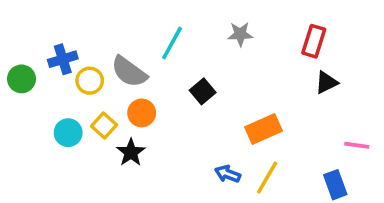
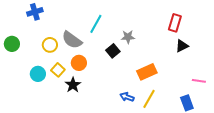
gray star: (240, 34) -> (128, 37), moved
blue cross: (63, 59) -> (35, 12), moved

